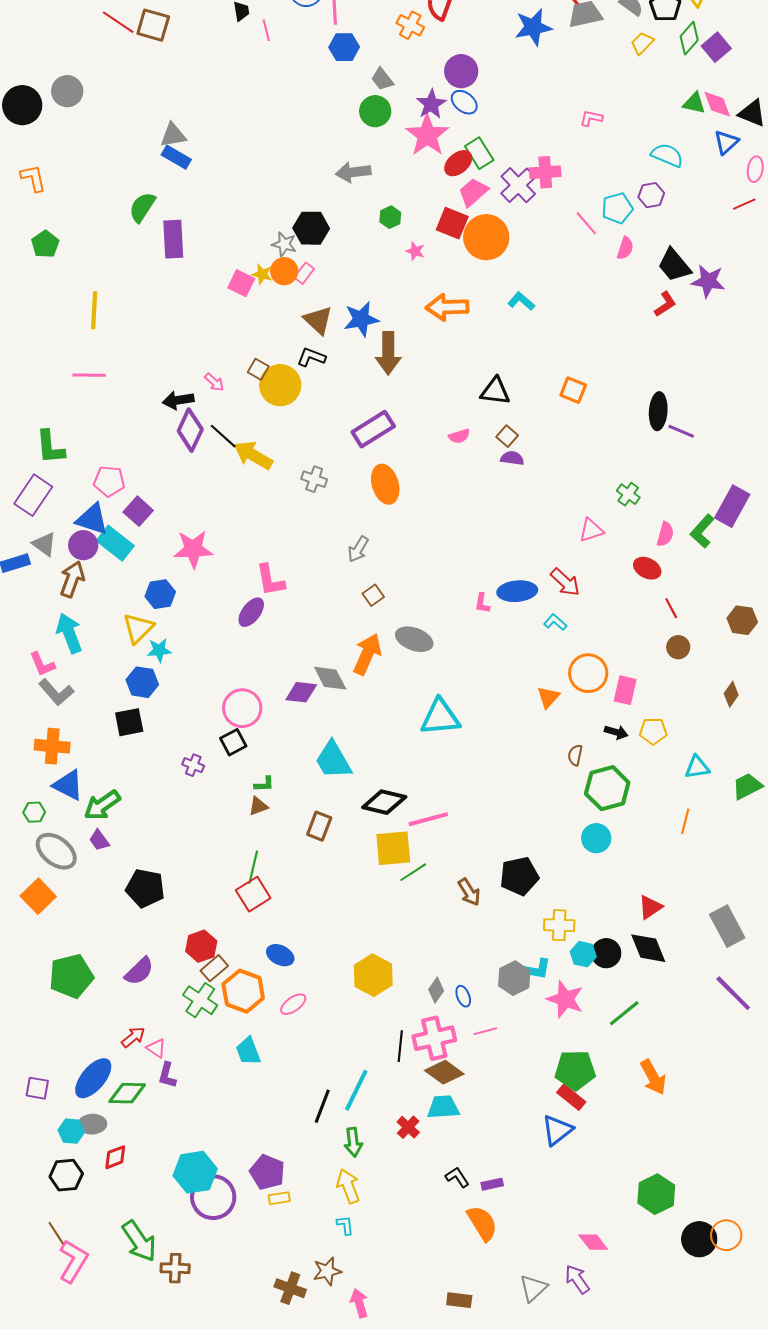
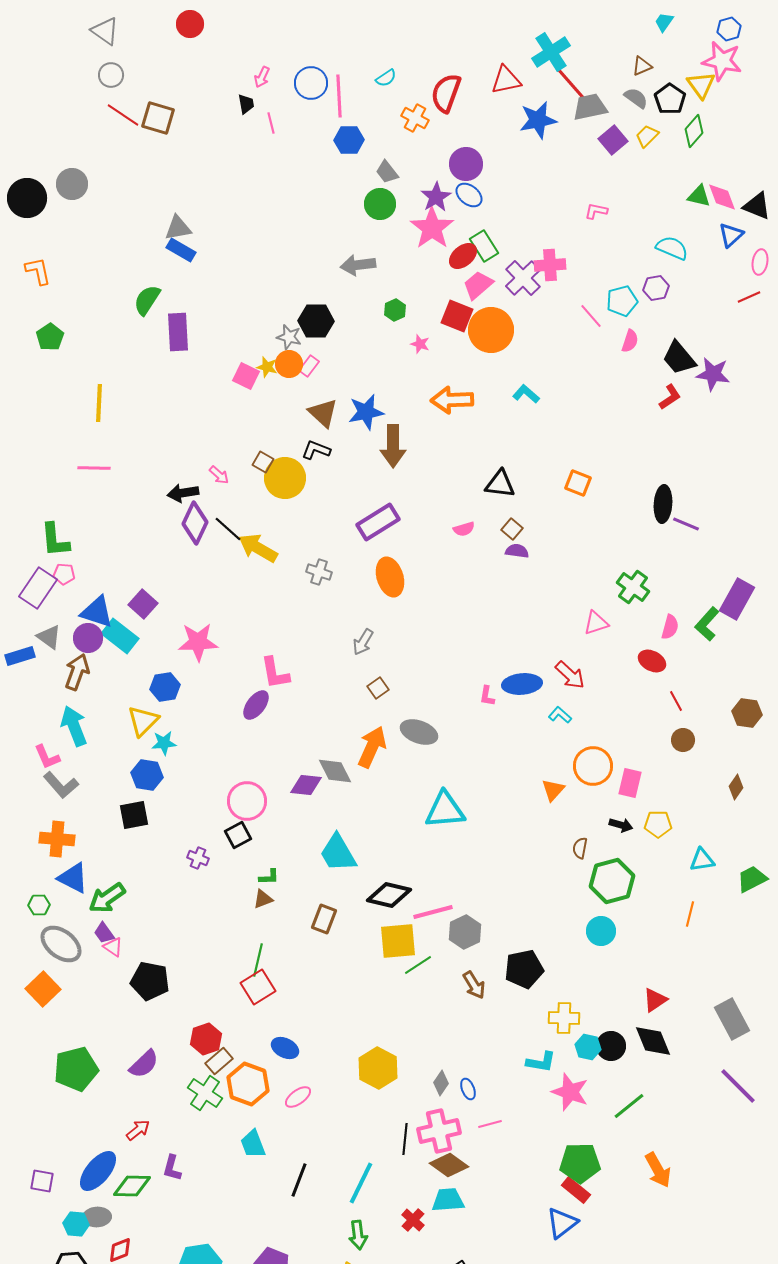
purple square: (716, 47) -> (613, 140), moved
pink pentagon: (109, 481) -> (64, 574), moved, size x0.7
green cross: (628, 494) -> (633, 587), size x1.4
gray hexagon: (514, 978) -> (465, 932), moved
pink triangle: (156, 1048) -> (113, 947), moved
black line: (322, 1106) -> (299, 1180), moved

